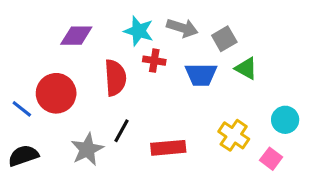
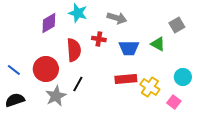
cyan star: (139, 31) -> (78, 13), moved
purple diamond: (76, 36) -> (49, 23), turned -30
gray square: (224, 39) -> (177, 25), moved
red circle: (56, 93) -> (46, 69), moved
red rectangle: (168, 148) -> (126, 79), moved

